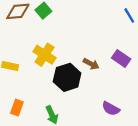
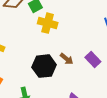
yellow cross: (45, 55) -> (48, 23), moved, turned -30

